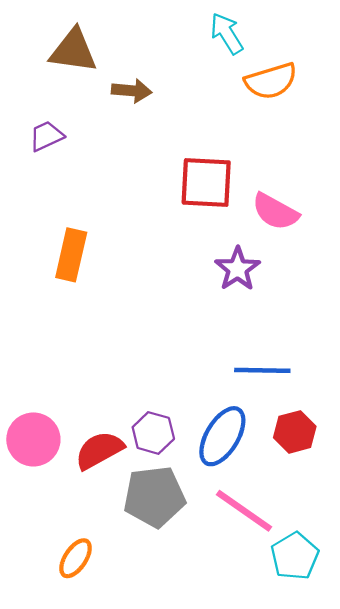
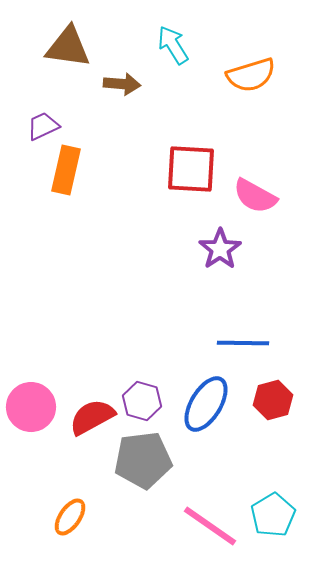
cyan arrow: (227, 33) -> (173, 45), moved
orange rectangle: (71, 255) -> (66, 170), moved
pink line: (244, 511) -> (210, 526), moved

